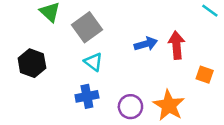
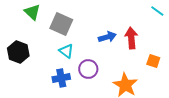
gray square: (87, 27) -> (61, 24), turned -30
purple circle: (130, 107) -> (88, 69), moved

